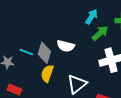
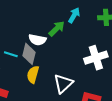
green arrow: (100, 33) -> (57, 29), moved
white semicircle: (66, 46) -> (37, 40), moved

